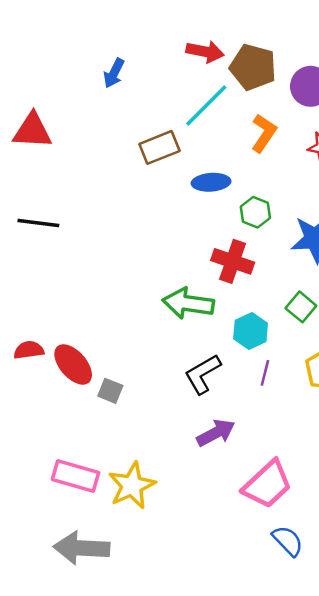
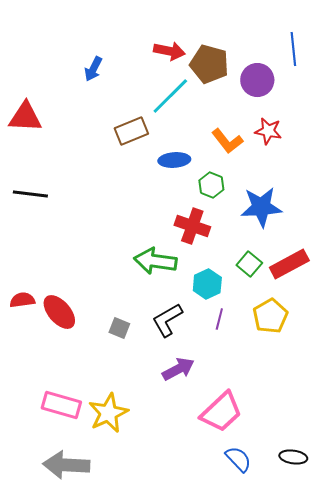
orange L-shape: (264, 133) -> (227, 141), moved, turned 108
gray square: (110, 391) -> (119, 328), moved

